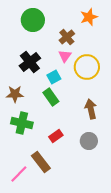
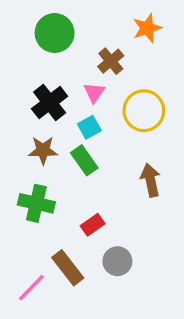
pink triangle: (65, 56) -> (94, 93), moved
brown star: (15, 94) -> (43, 150), moved
gray circle: (89, 141) -> (117, 261), moved

